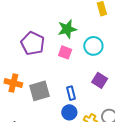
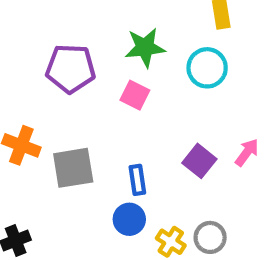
purple pentagon: (33, 43) -> (71, 69), turned -30
cyan circle: (93, 46) -> (207, 68), moved

